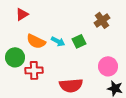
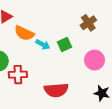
orange semicircle: (36, 41) -> (24, 33), moved
pink circle: (108, 66) -> (95, 60), moved

